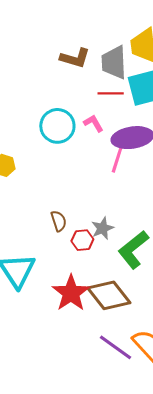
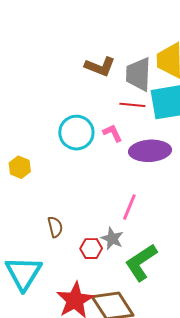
pink line: (117, 159) -> (129, 207), moved
brown semicircle: (59, 221) -> (55, 227), moved
gray star: (103, 228) -> (112, 239), turned -30

